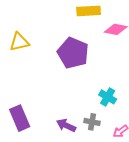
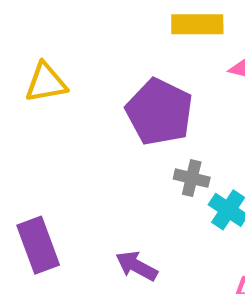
gray cross: (92, 122) -> (192, 178), moved

